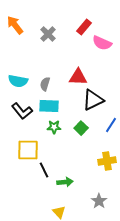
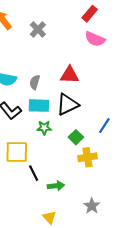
red rectangle: (84, 27) -> (90, 14), moved
black triangle: (93, 100) -> (67, 104), moved
green square: (81, 128) -> (76, 137), moved
yellow cross: (107, 161) -> (87, 157), moved

